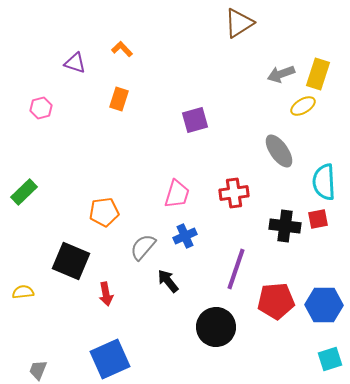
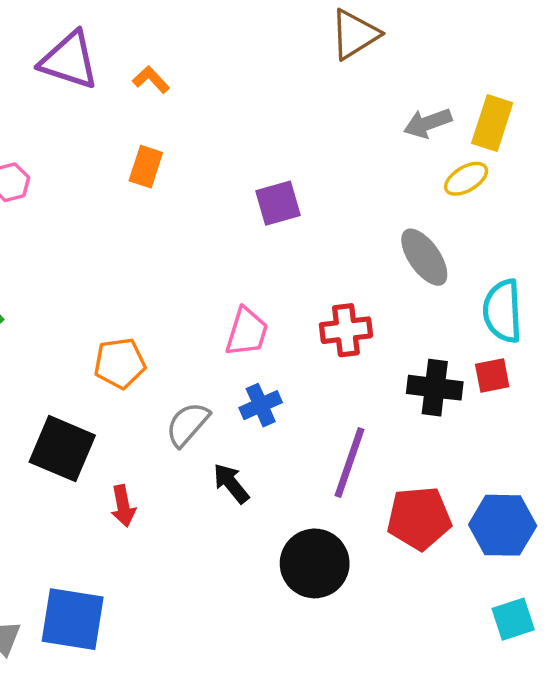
purple triangle: (75, 63) -> (69, 60), moved, size x1.6
blue square: (110, 359) -> (73, 619), moved, turned 33

